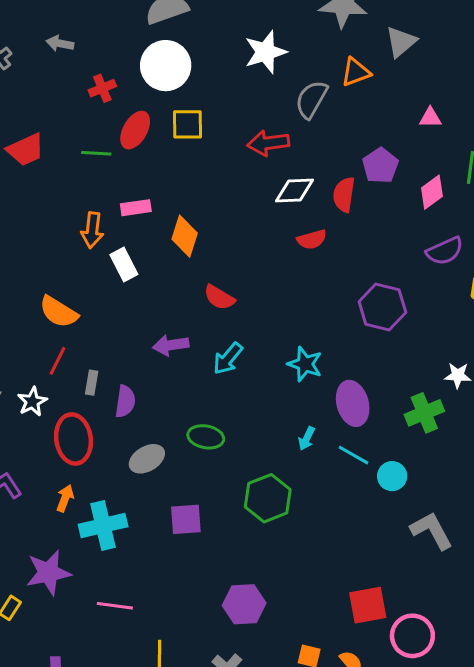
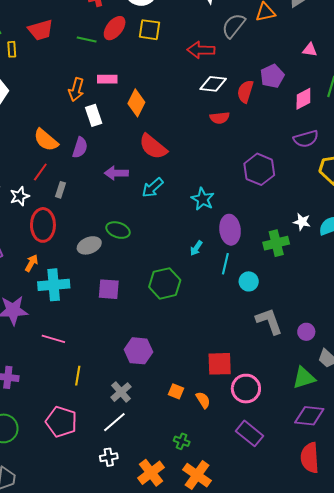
red semicircle: (219, 297) -> (153, 147), size x1.4
purple semicircle: (125, 401) -> (80, 148), moved
green ellipse: (206, 437) -> (118, 230), moved
cyan line: (354, 455) -> (225, 264), turned 65

